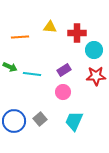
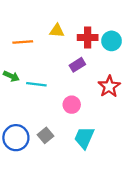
cyan circle: (94, 50) -> (112, 41), moved
purple rectangle: (64, 70) -> (77, 65), moved
red star: (96, 76) -> (109, 86), turned -30

